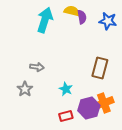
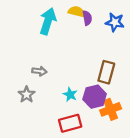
purple hexagon: (89, 108) -> (95, 97), moved
red rectangle: (66, 116) -> (70, 123), size x1.5

